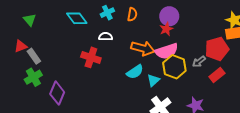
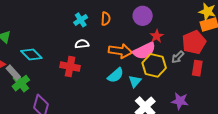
cyan diamond: (77, 18) -> (31, 54), moved
red star: (166, 29) -> (157, 36), moved
red rectangle: (217, 75) -> (197, 68), turned -35
green cross: (33, 77) -> (21, 83), moved

